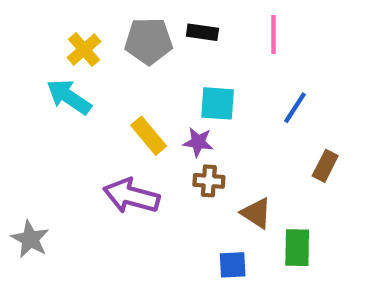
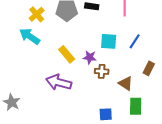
cyan square: (218, 103) -> (109, 41), moved
brown cross: (209, 181) -> (102, 71), moved
brown triangle: (256, 213) -> (126, 83), moved

